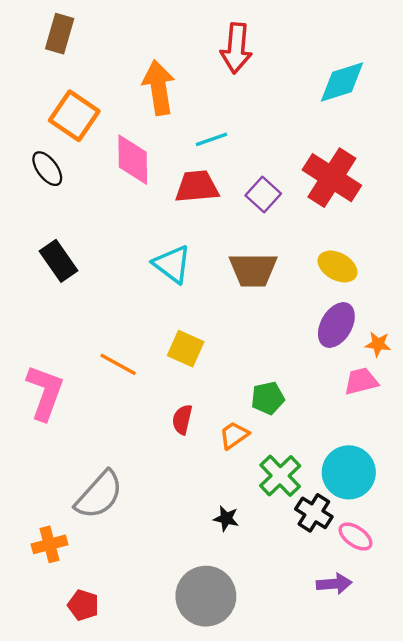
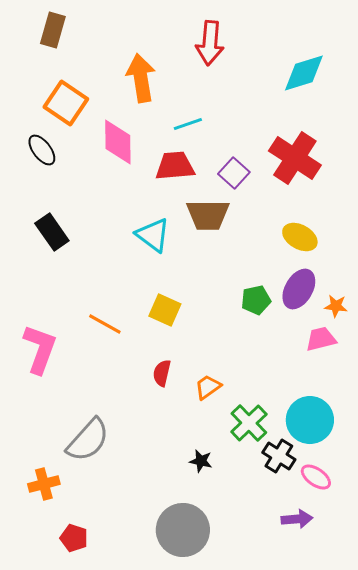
brown trapezoid: (253, 270) -> (208, 215), moved
green pentagon: (268, 398) -> (256, 300), moved

